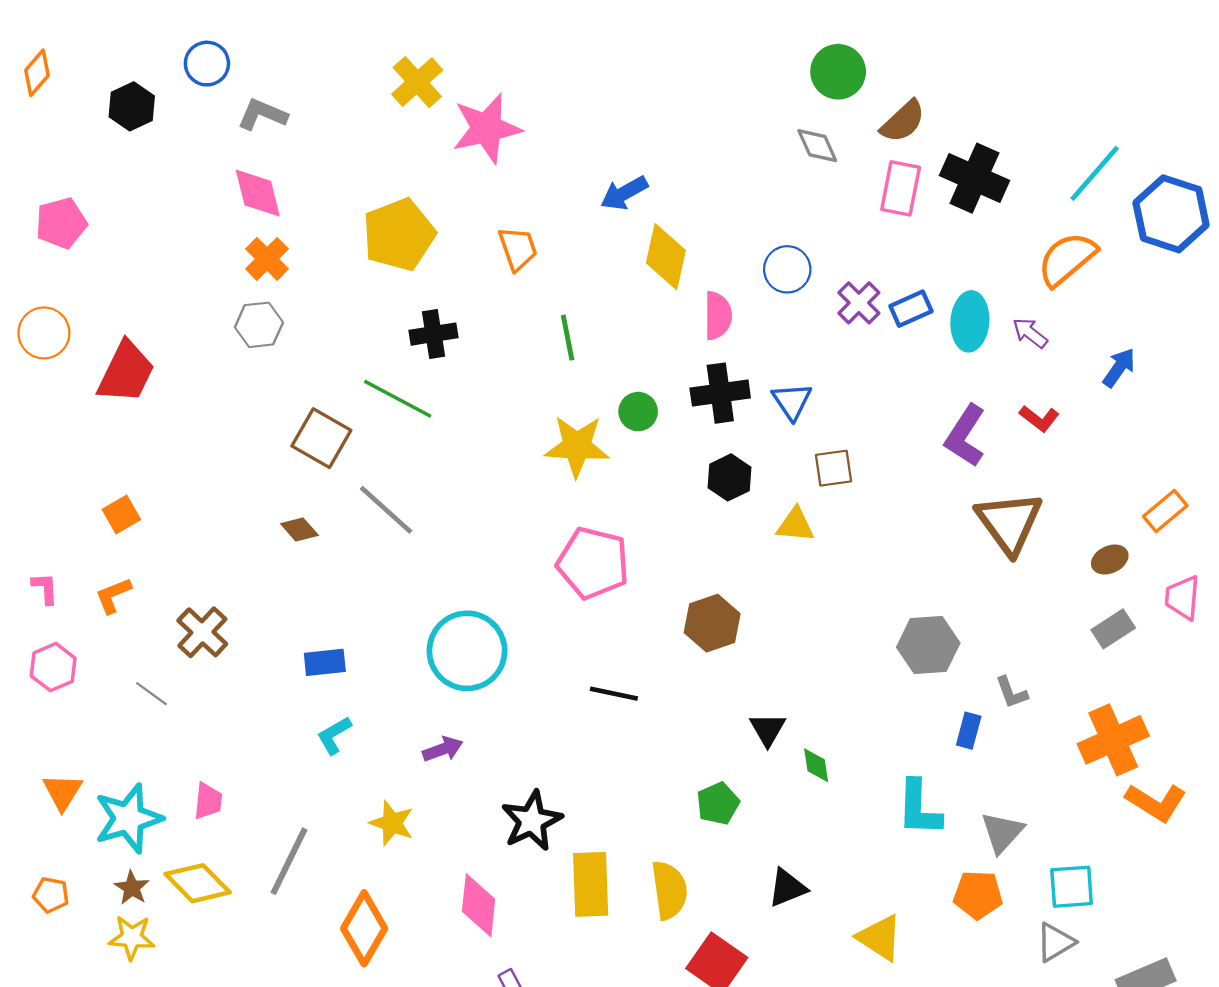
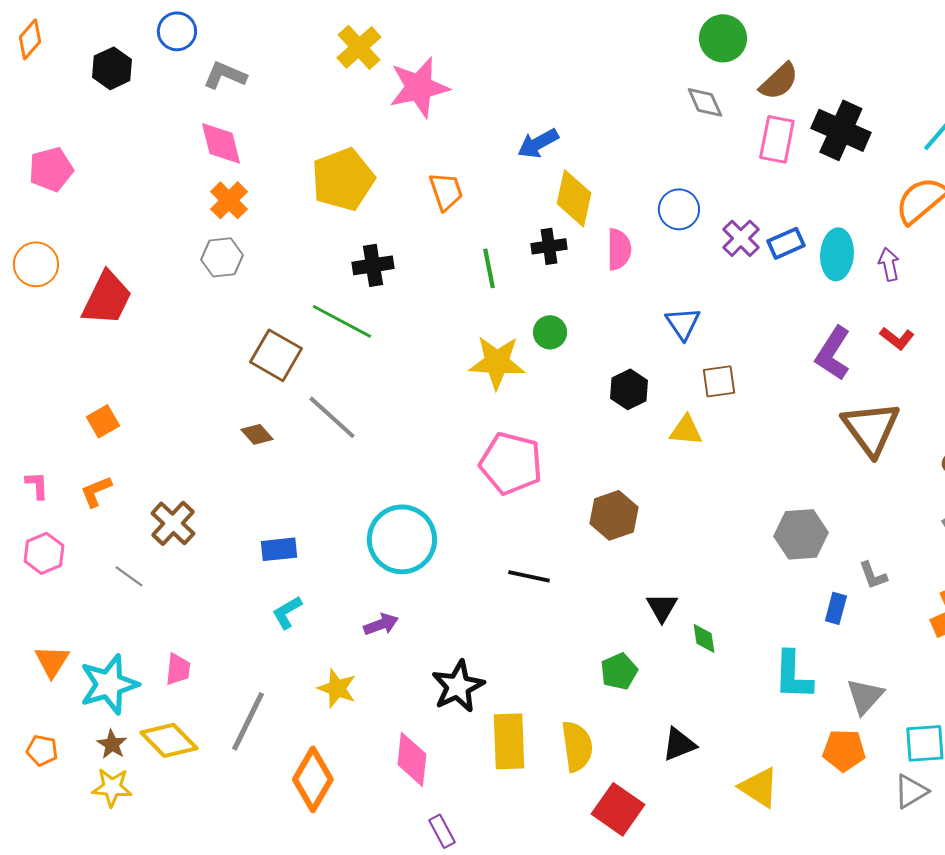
purple arrow: (1030, 333) -> (889, 264), turned 40
black cross: (720, 393) -> (549, 246), moved, size x0.7

